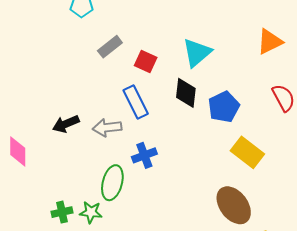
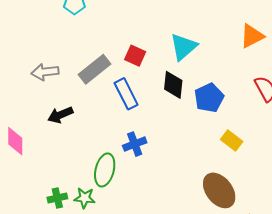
gray rectangle: (110, 47) -> (94, 69), moved, size x1.4
gray arrow: (107, 128) -> (45, 72), moved
yellow rectangle: (247, 152) -> (232, 140), size x0.7

